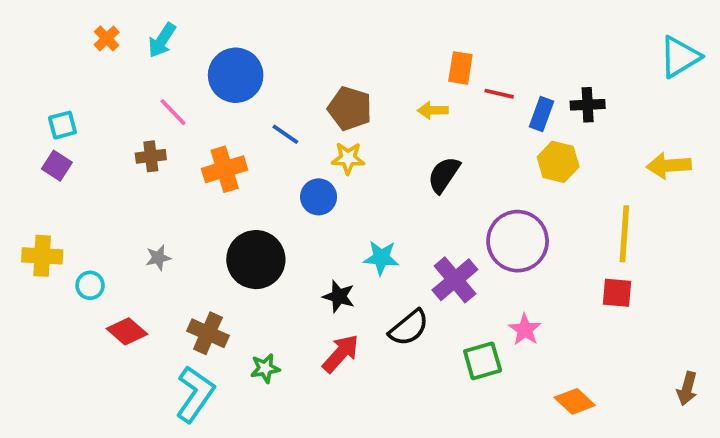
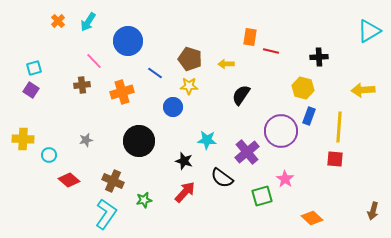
yellow arrow: (433, 110) -> (226, 64), moved
blue rectangle: (542, 114) -> (309, 116), moved
black semicircle: (409, 328) -> (222, 178), turned 75

